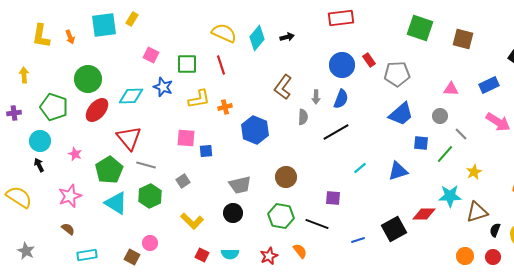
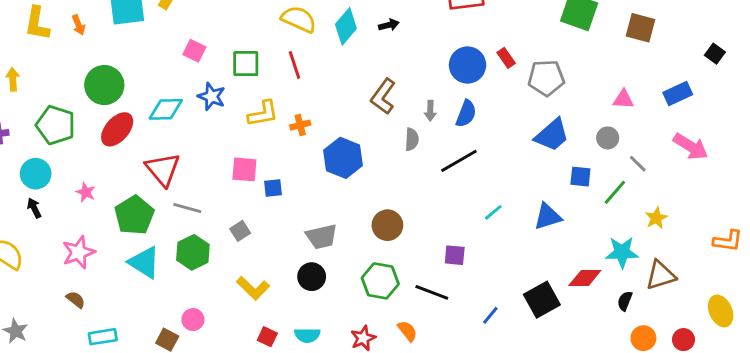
black semicircle: (495, 230) -> (625, 301), moved
blue line: (358, 240) -> (490, 315), turned -32

